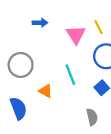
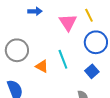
orange triangle: (45, 91) -> (42, 66), moved

